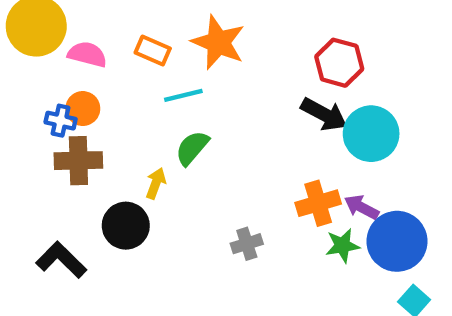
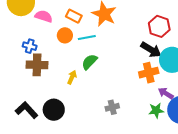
orange circle: (83, 109) -> (65, 35), moved
orange cross: (318, 203) -> (149, 73), moved
black circle: (126, 226) -> (54, 110), moved

